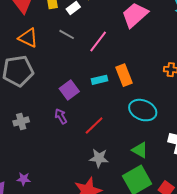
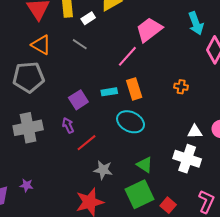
pink line: (98, 41) -> (127, 56), moved
cyan ellipse: (143, 110) -> (131, 122), moved
gray cross: (21, 121) -> (28, 128), size x1.8
red line: (94, 125) -> (86, 143), moved

